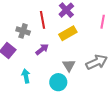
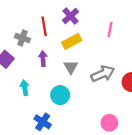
purple arrow: (42, 49) -> (43, 59), turned -56
gray triangle: (69, 65) -> (71, 67), moved

